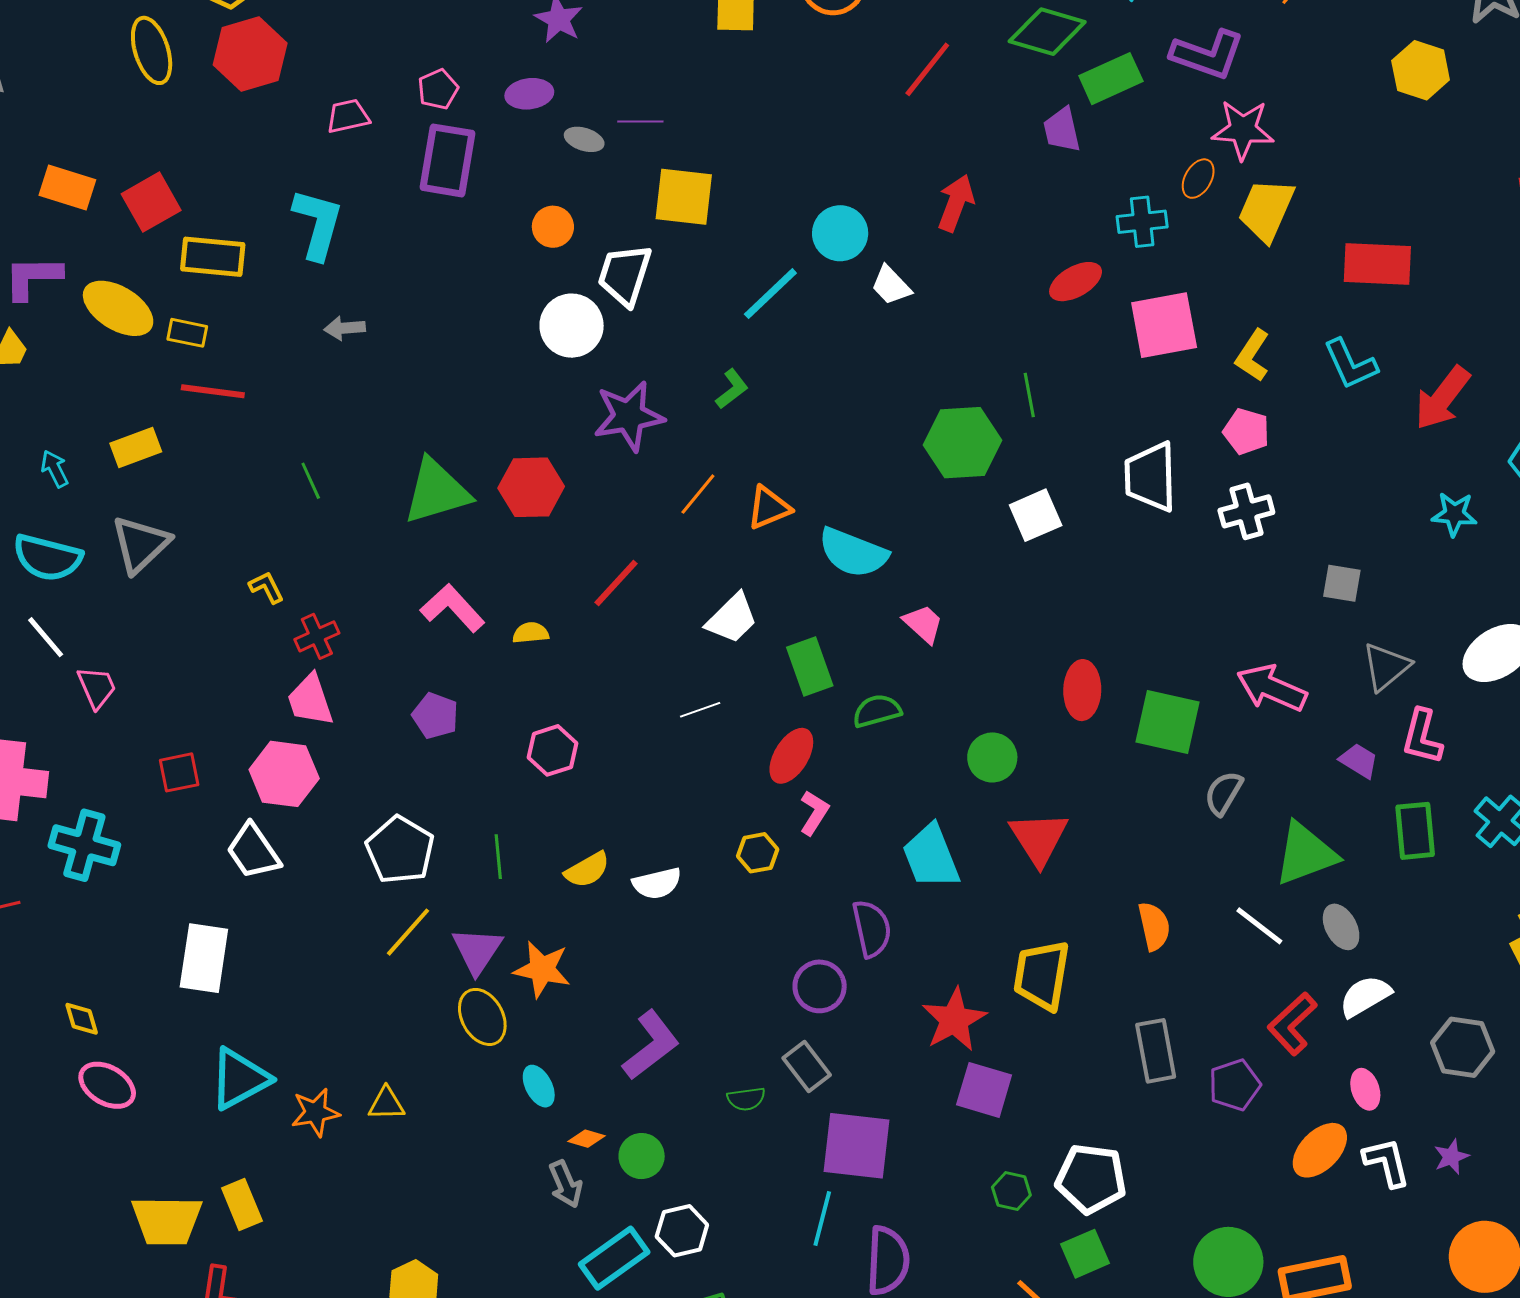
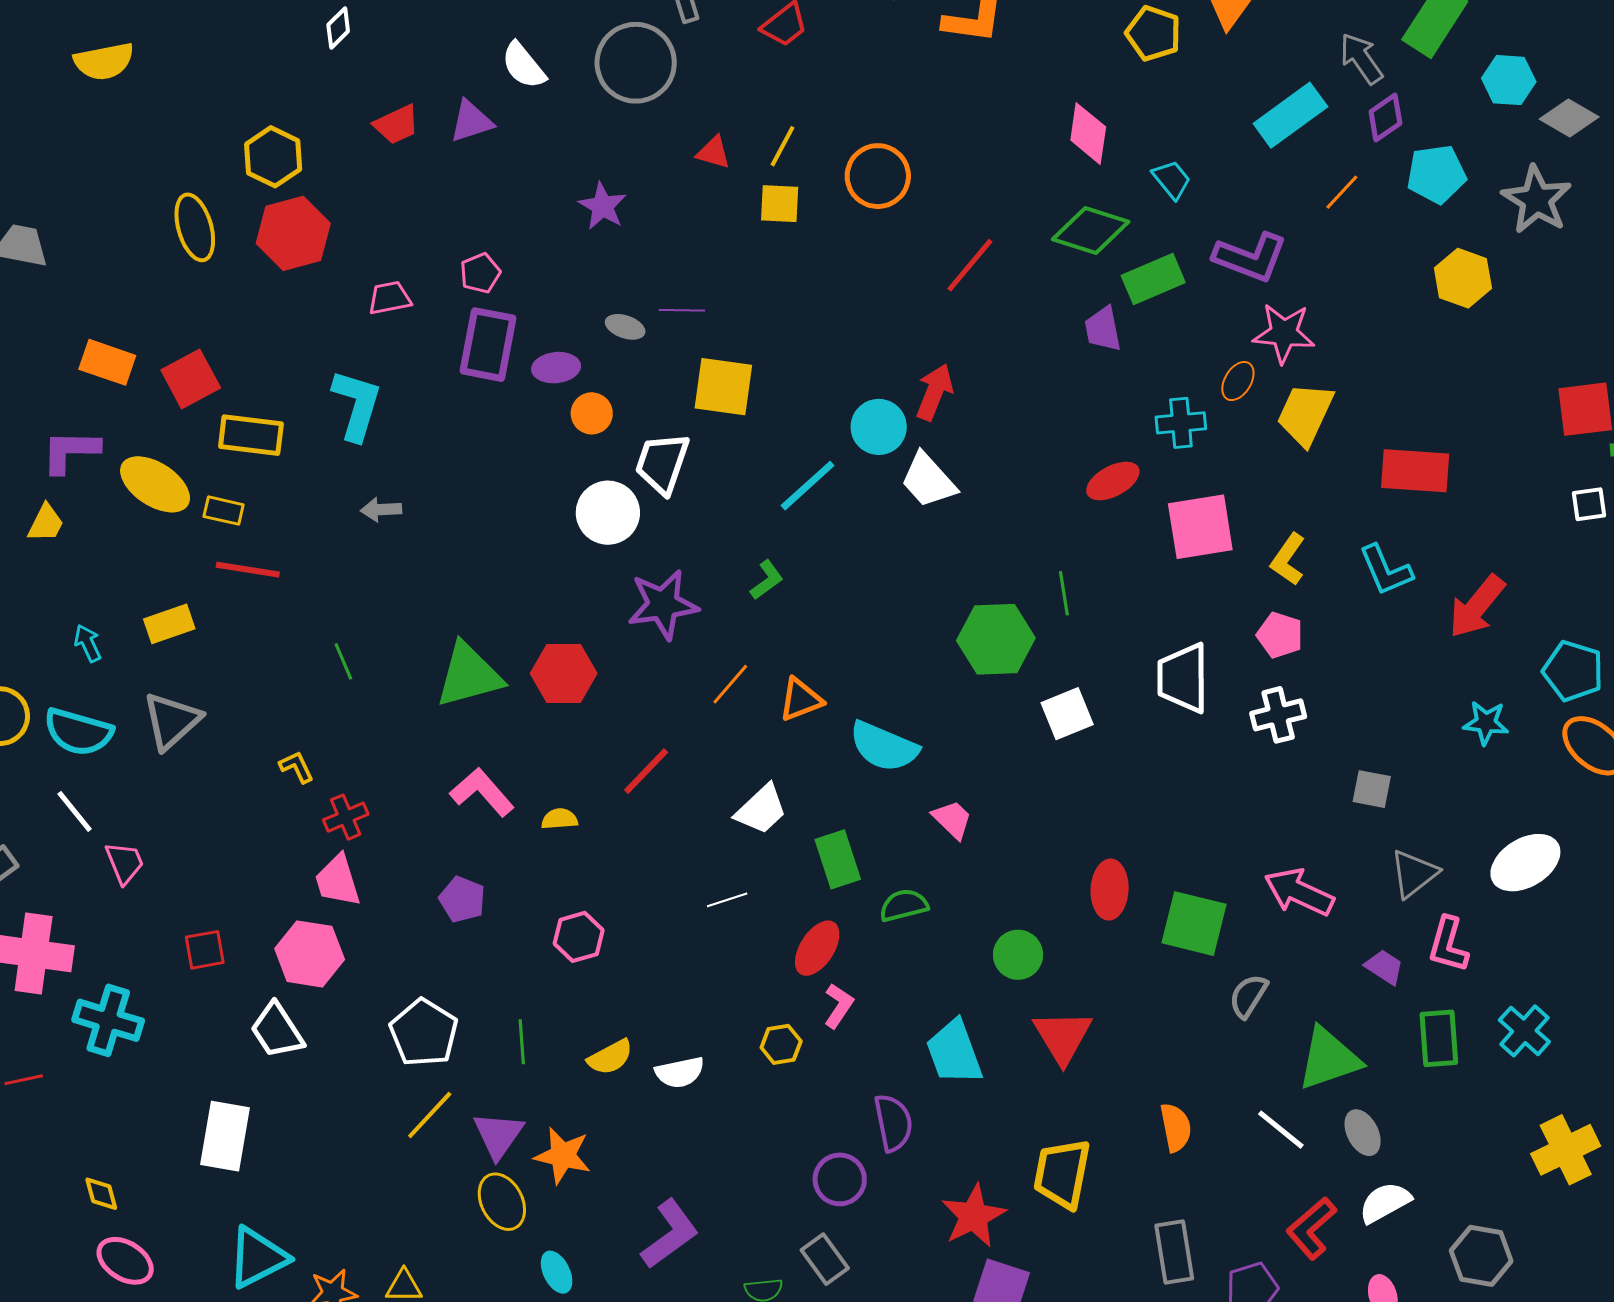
purple ellipse: (529, 94) -> (556, 368), moved
red arrow: (956, 203) -> (935, 392), moved
white trapezoid: (891, 285) -> (928, 480), size x1.4

